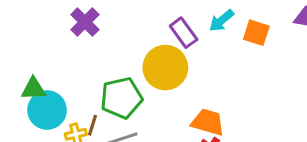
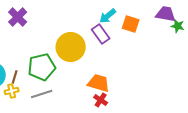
purple rectangle: (184, 33) -> (101, 34), moved
brown line: (93, 125) -> (15, 77), moved

